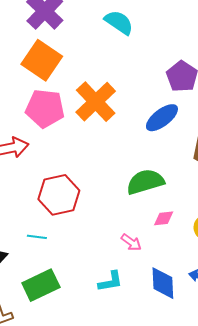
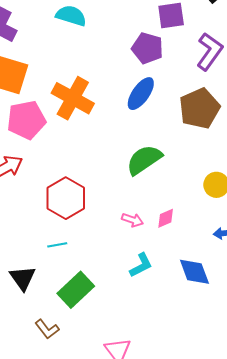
pink diamond: (164, 218) -> (166, 218), moved
pink arrow: (131, 242) -> (133, 220), moved
blue diamond: (163, 283) -> (194, 272), moved

